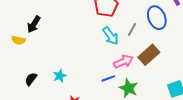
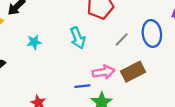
cyan arrow: (111, 36) -> (78, 38), moved
cyan star: (60, 76) -> (34, 42), moved

